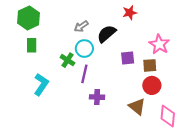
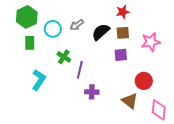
pink star: (159, 44) -> (151, 42), turned 30
cyan circle: (84, 49) -> (53, 29), moved
brown square: (150, 65) -> (123, 33), moved

